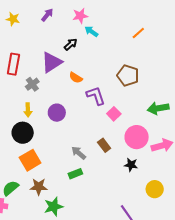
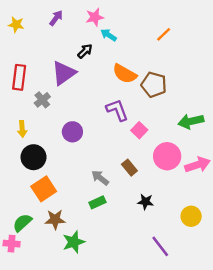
orange semicircle: (76, 78) -> (125, 74), moved, size x1.5
yellow arrow: (28, 110) -> (22, 129), moved
black star: (131, 165) -> (146, 202), moved

